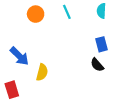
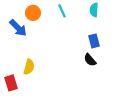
blue arrow: (19, 56) -> (18, 28), moved
yellow semicircle: (42, 72) -> (29, 67), moved

